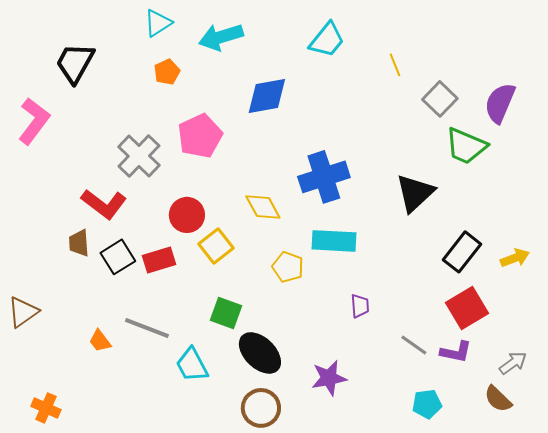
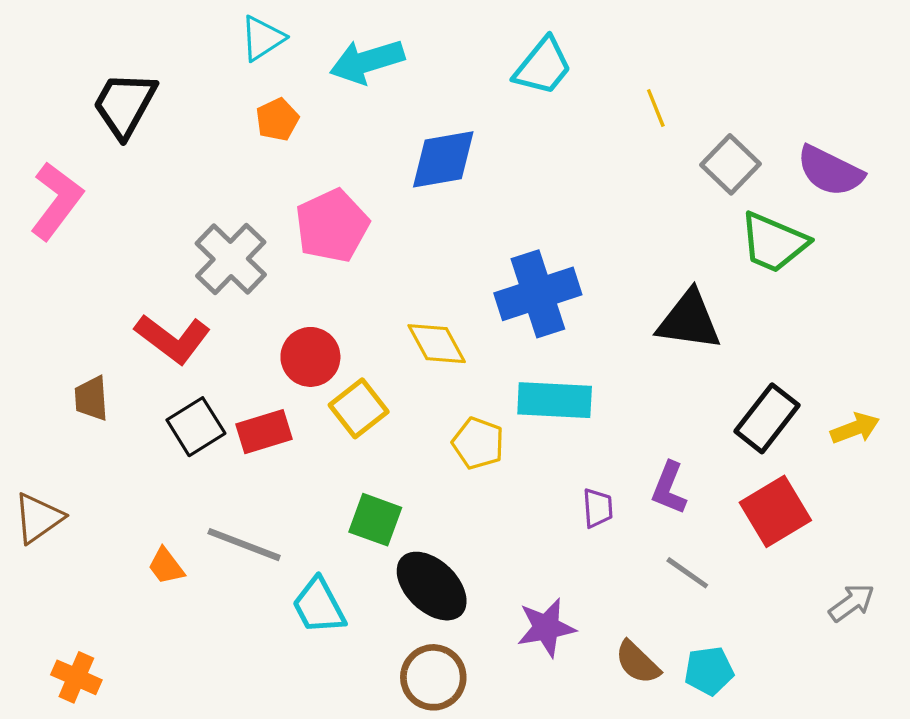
purple semicircle: (500, 103) -> (830, 171), turned -87
black triangle: (415, 193) -> (689, 320), turned 51
brown trapezoid: (79, 243) -> (91, 398), moved
purple L-shape: (456, 352) -> (669, 488), moved, turned 100
brown semicircle: (498, 399) -> (638, 662), moved

